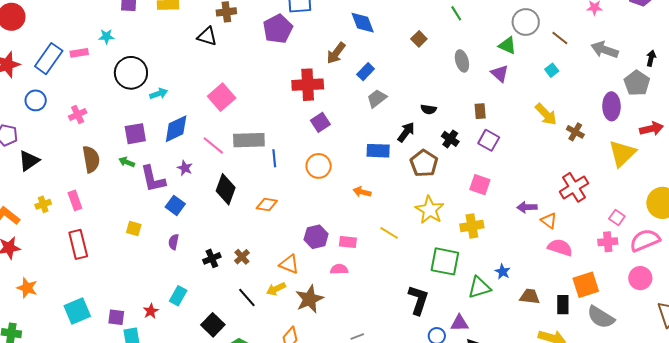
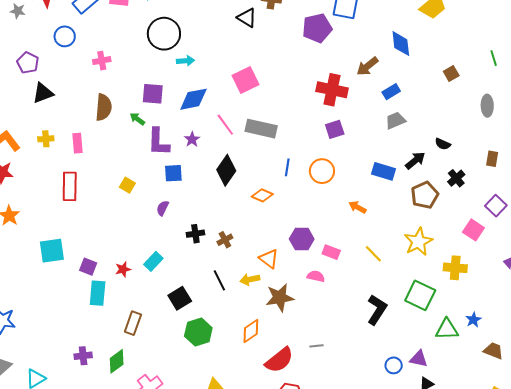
purple square: (489, 140) -> (496, 206), moved
blue line: (274, 158) -> (287, 167), moved
blue square: (175, 205) -> (173, 173), turned 36
black L-shape: (418, 300) -> (377, 310), moved

